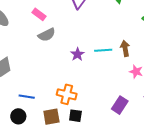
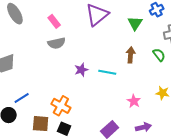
brown arrow: (125, 48) -> (131, 55), moved
blue line: (27, 97) -> (22, 98), turned -56

